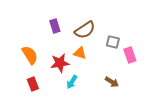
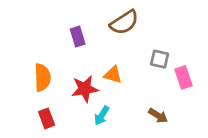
brown semicircle: (85, 30) -> (124, 22), moved
orange semicircle: (30, 55) -> (42, 77), turned 30

